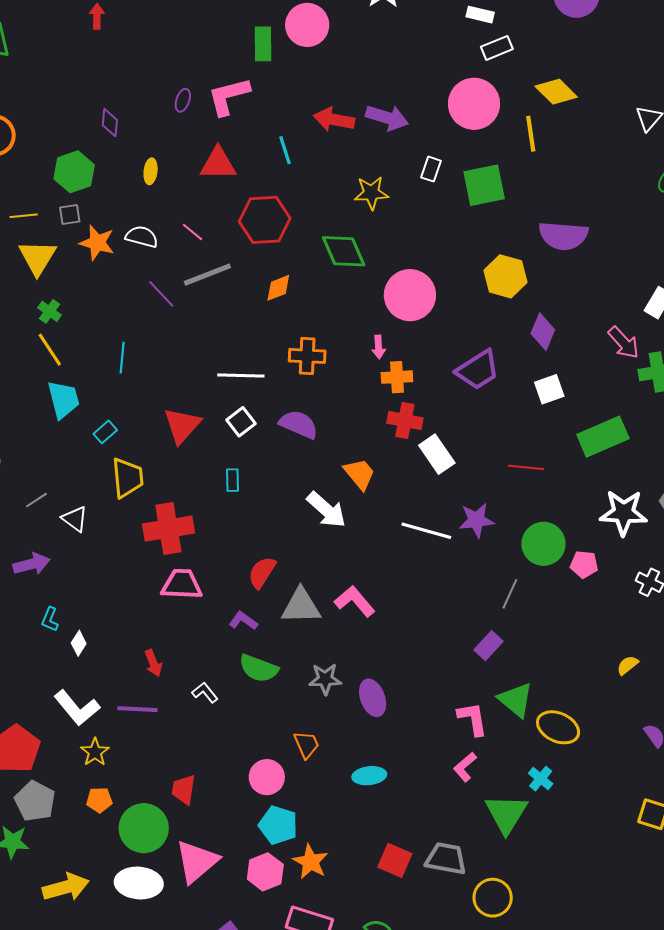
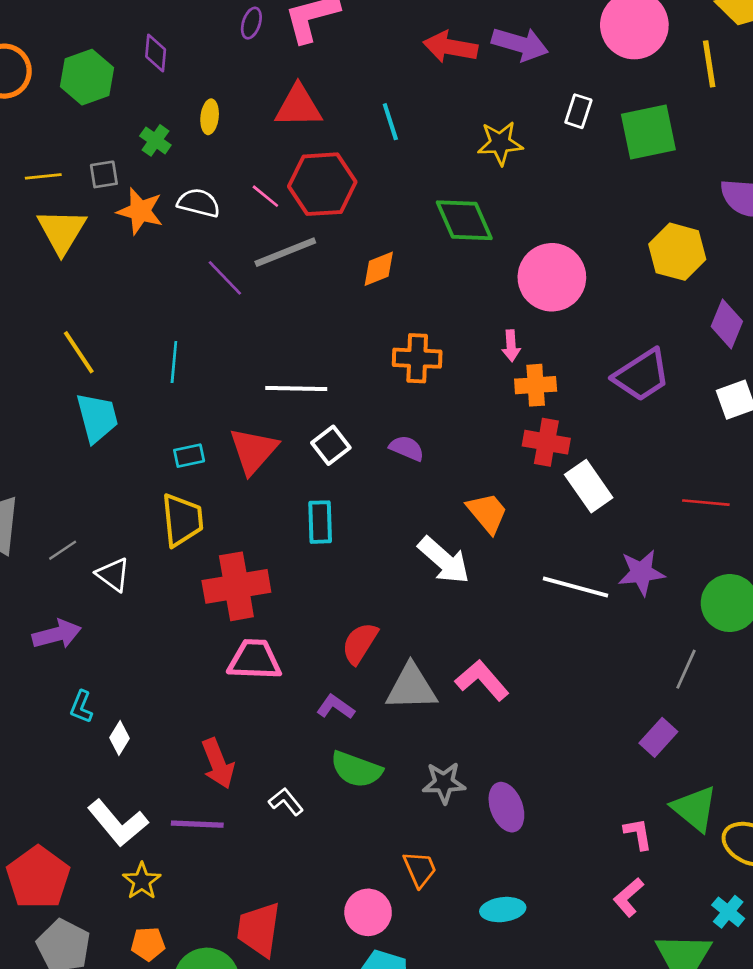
cyan line: (285, 150) -> (390, 122), moved
green hexagon: (74, 172) -> (87, 77), moved
red hexagon: (265, 220) -> (322, 184), moved
green cross: (50, 311) -> (155, 140), moved
white line: (241, 375) -> (296, 389), moved
purple semicircle: (299, 424) -> (407, 448), size x0.7
cyan rectangle: (105, 432) -> (189, 456), moved, turned 30
cyan rectangle: (232, 480) -> (320, 522), size x1.4
red arrow: (153, 663) -> (218, 763), size x1.4
pink L-shape: (473, 719) -> (638, 834), size x0.7
red trapezoid: (184, 789) -> (259, 929), size x1.4

